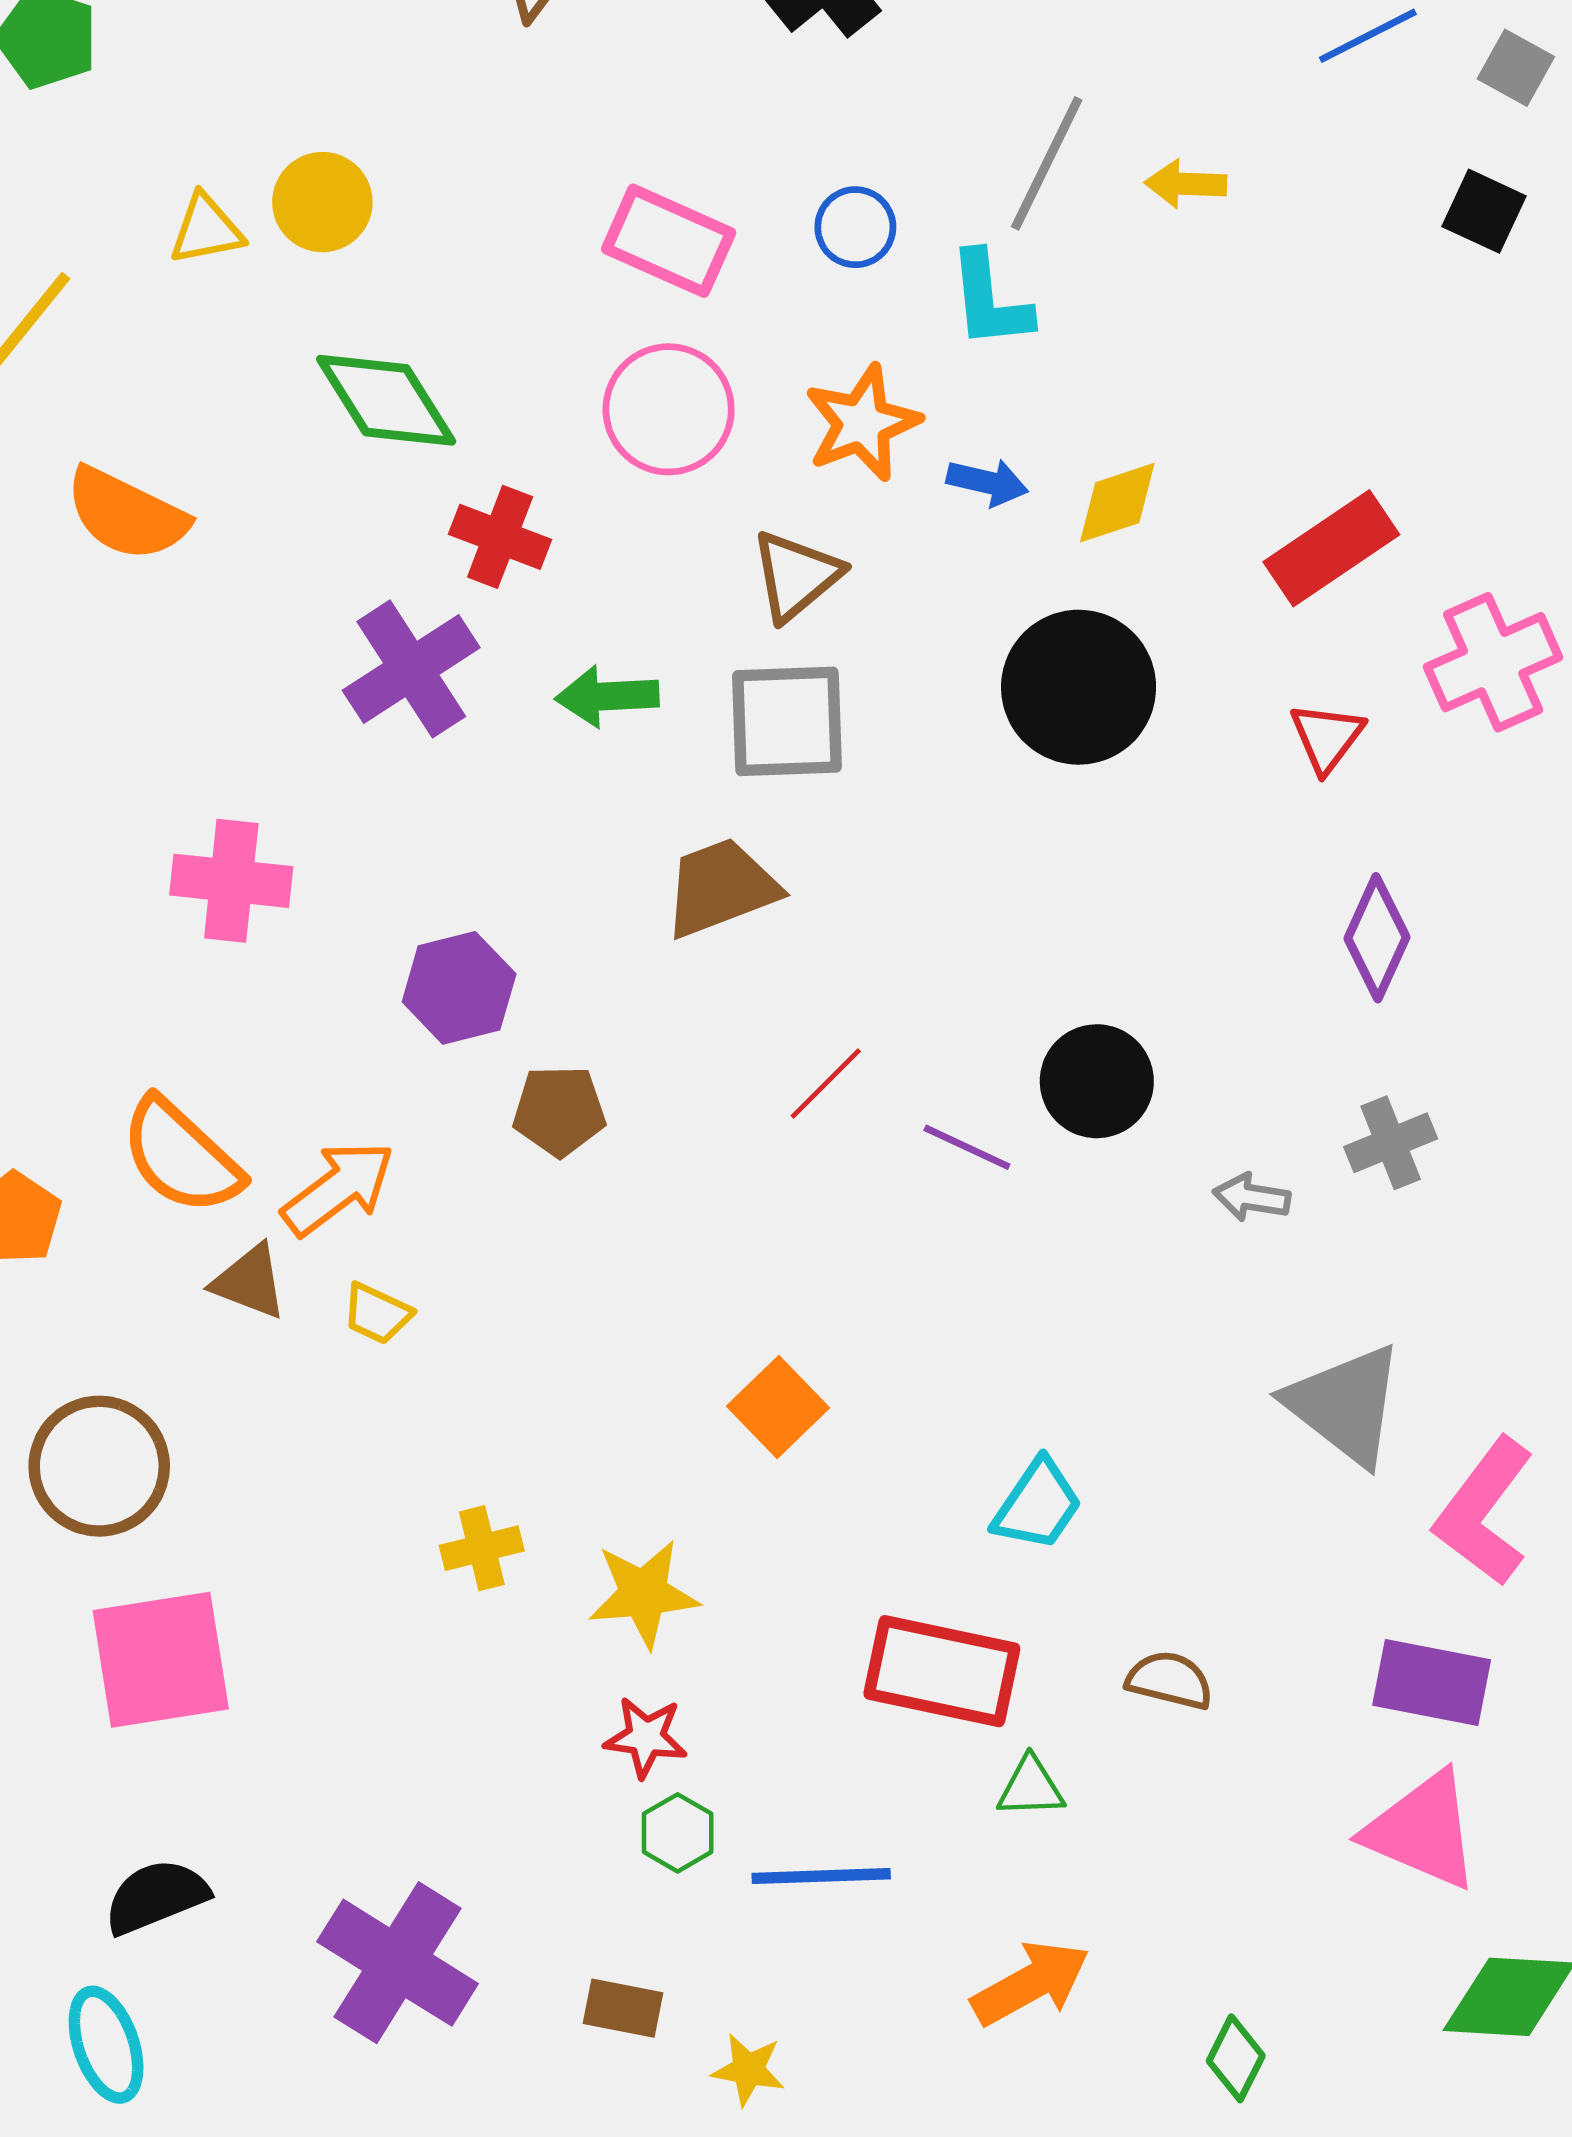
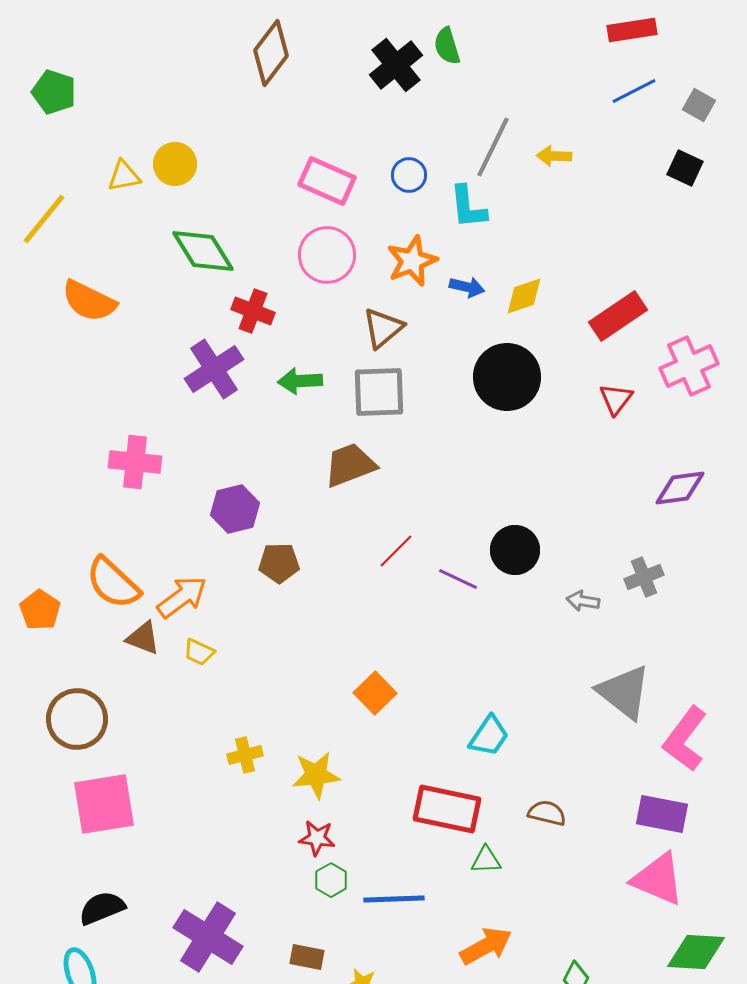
purple diamond: (1377, 938) -> (680, 488), moved, turned 58

